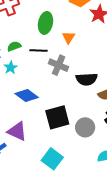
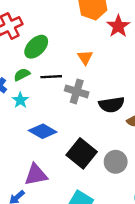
green ellipse: (46, 23) -> (36, 47), moved, turned 40
black square: (57, 117) -> (82, 153), turned -30
purple triangle: (17, 131) -> (36, 175), turned -30

